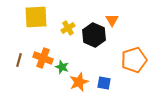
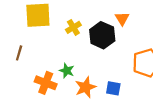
orange cross: (43, 58) -> (46, 83), moved
brown line: (19, 60) -> (19, 53), moved

